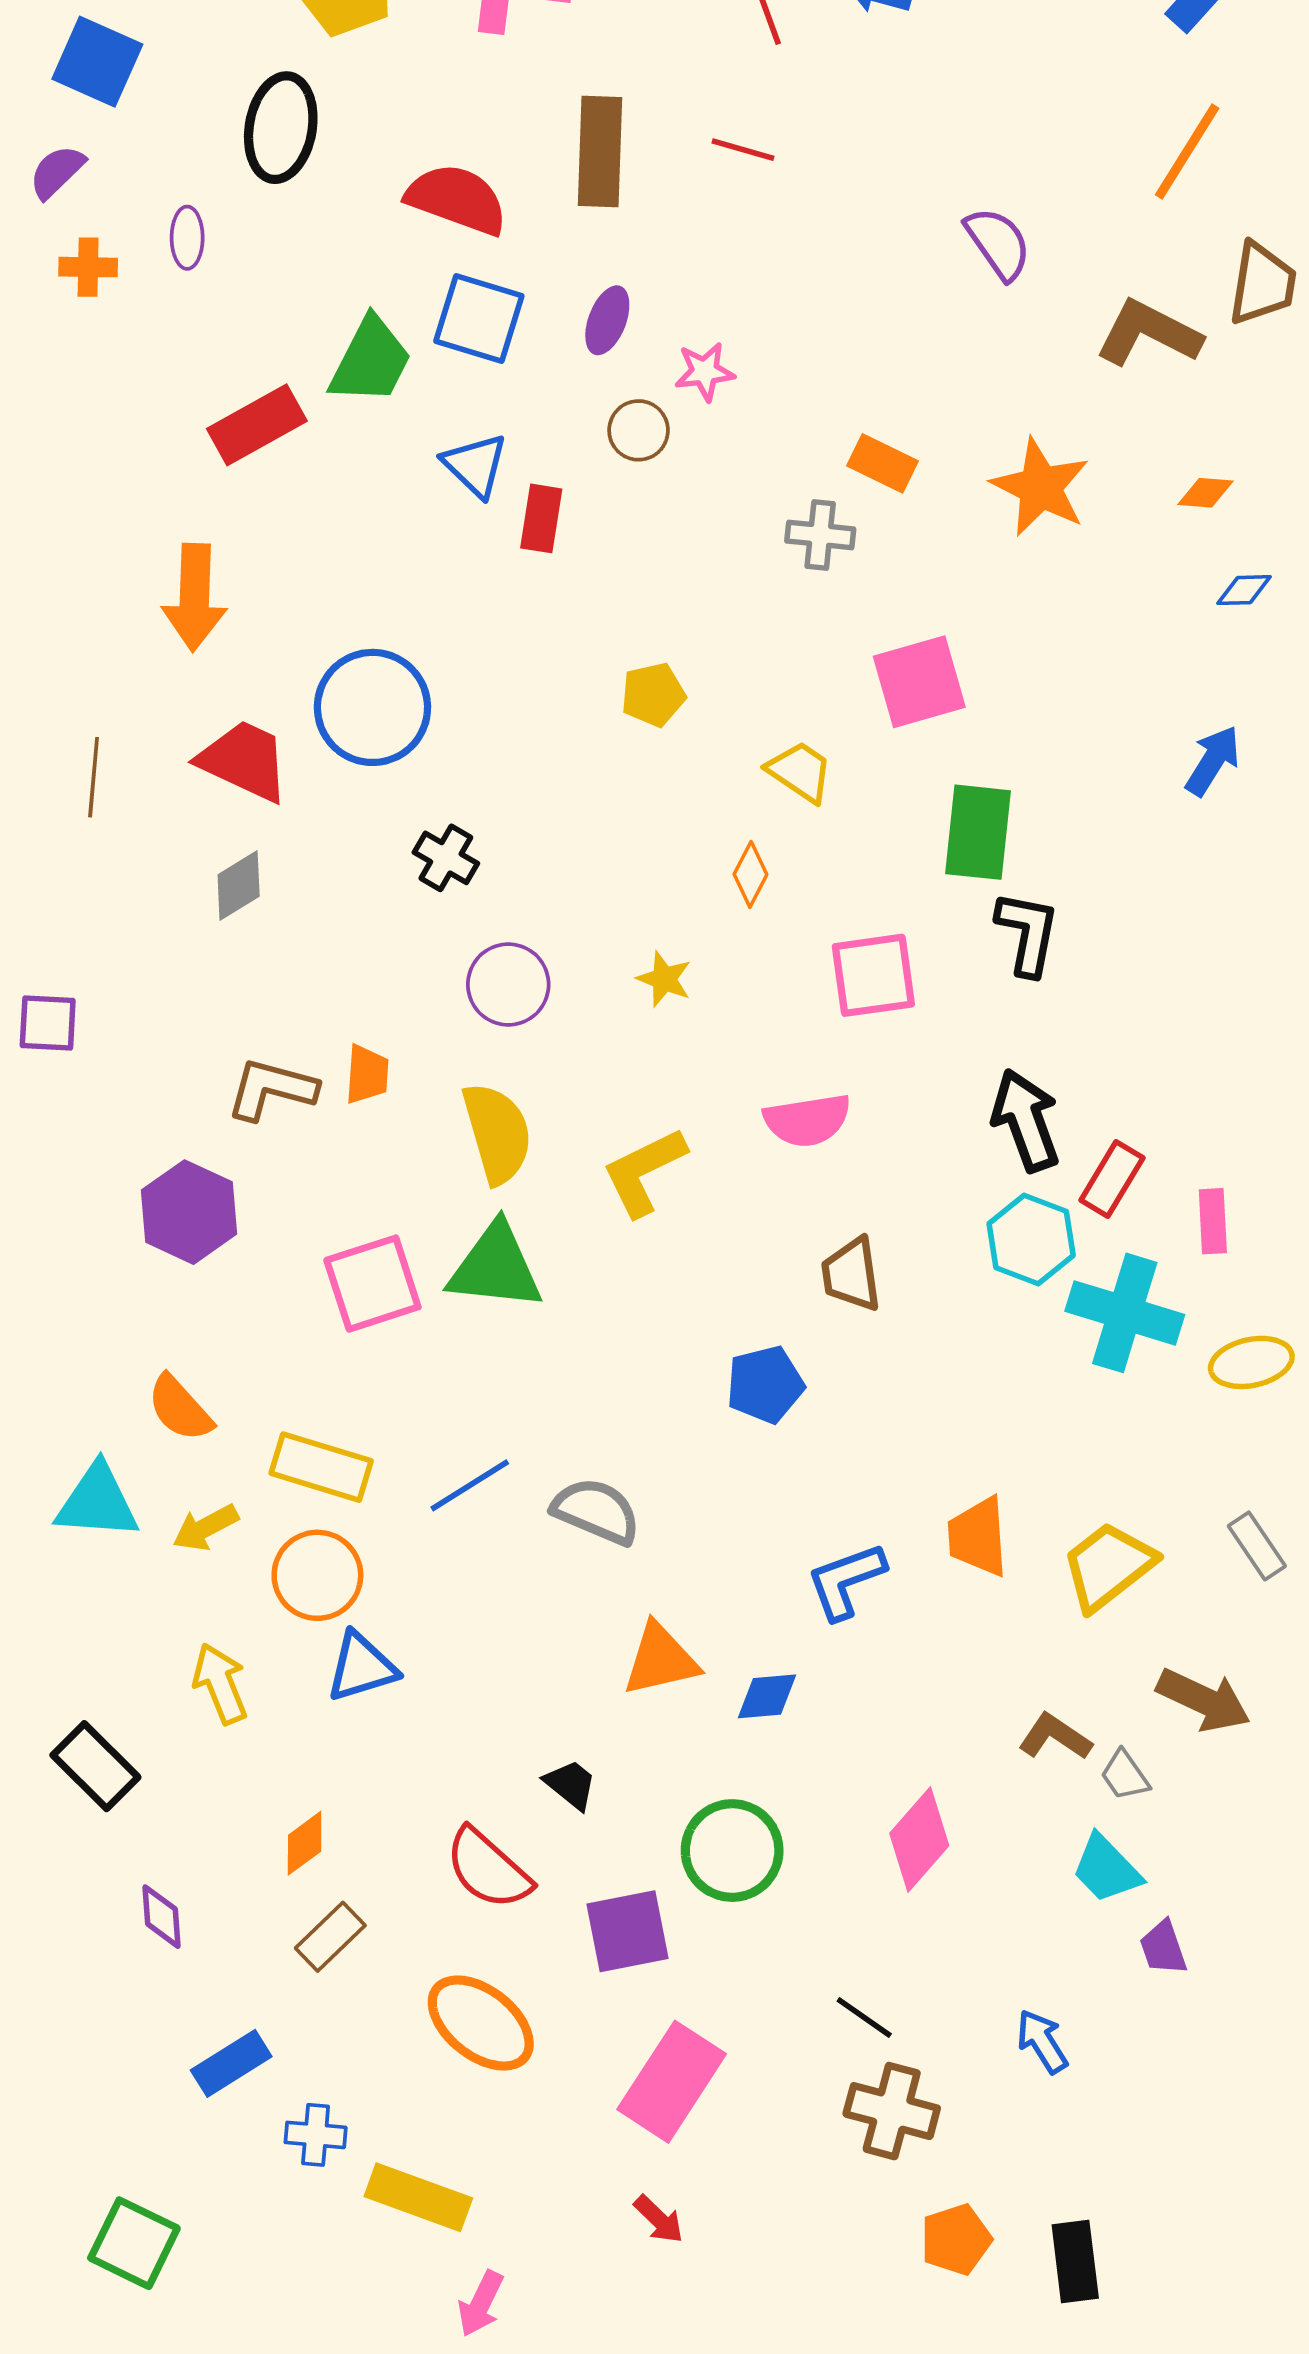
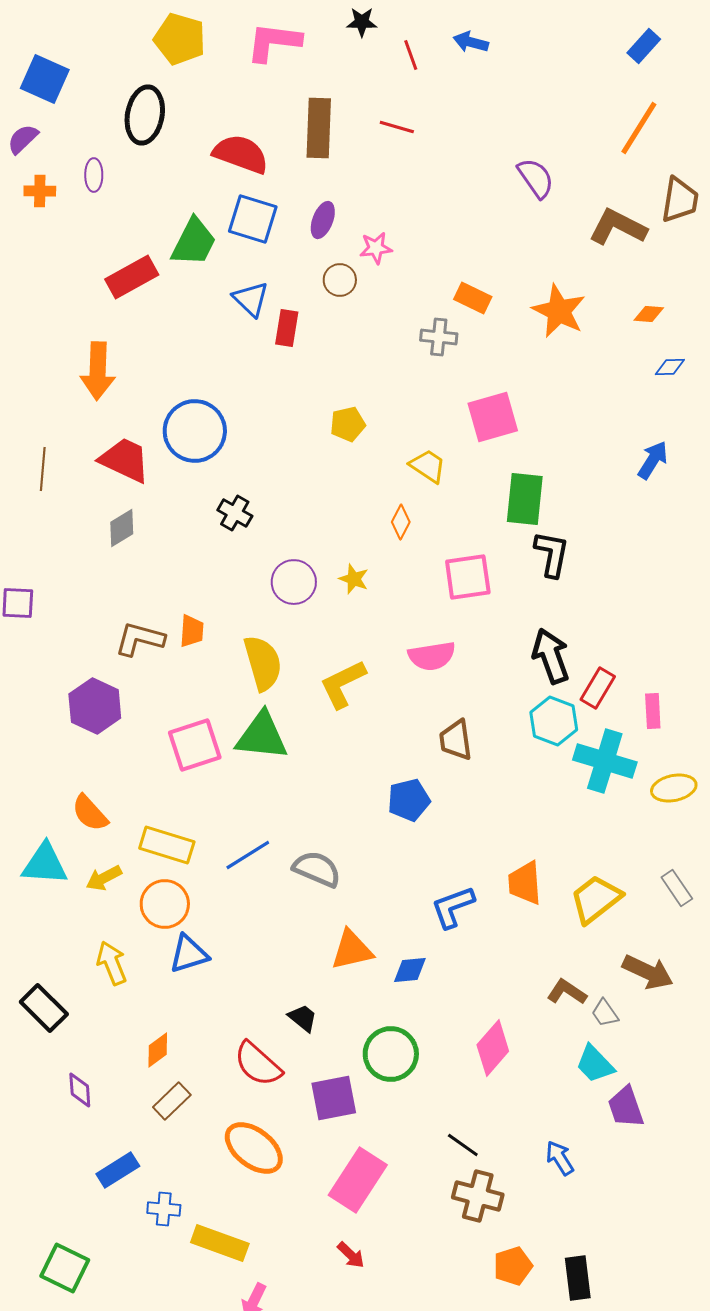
purple circle: (508, 984) -> (294, 582), moved
purple trapezoid: (1163, 1948) -> (626, 1107), size x1.4

